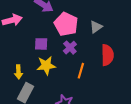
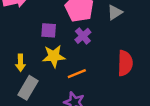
red semicircle: (107, 55) -> (125, 63), moved
orange line: (81, 71) -> (77, 74), moved, turned 49

